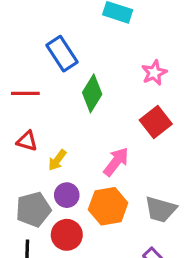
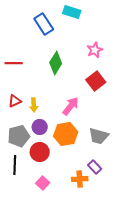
blue rectangle: (62, 54) -> (44, 24), moved
red triangle: (27, 141) -> (15, 101), moved, turned -40
yellow arrow: (57, 160) -> (34, 105), turned -40

